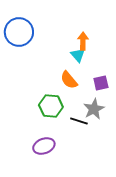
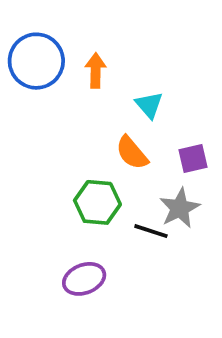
orange arrow: (83, 41) -> (96, 71), moved

